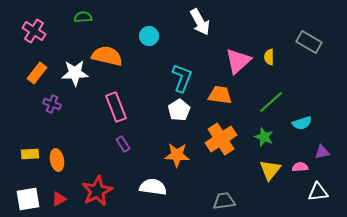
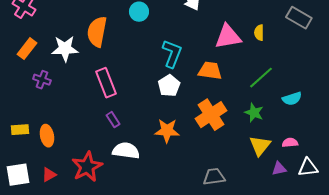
orange semicircle: (107, 56) -> (97, 32), turned -92
pink triangle: (238, 61) -> (228, 37), turned 32
purple triangle: (322, 152) -> (279, 169), moved
white semicircle: (153, 187) -> (126, 151), moved

